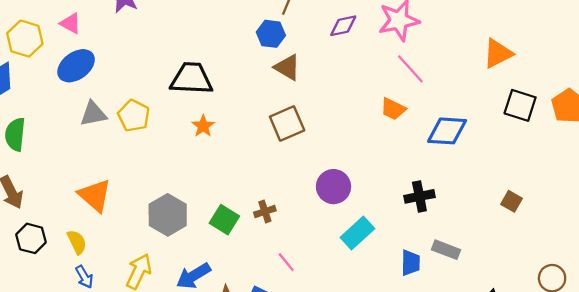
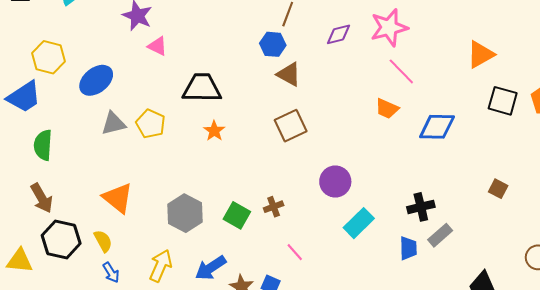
pink triangle: (70, 23) -> (157, 46), moved
black cross: (419, 196) -> (421, 207), moved
black hexagon: (31, 238) -> (61, 239), size x1.4
gray rectangle: (446, 250) -> (440, 235), turned -60

